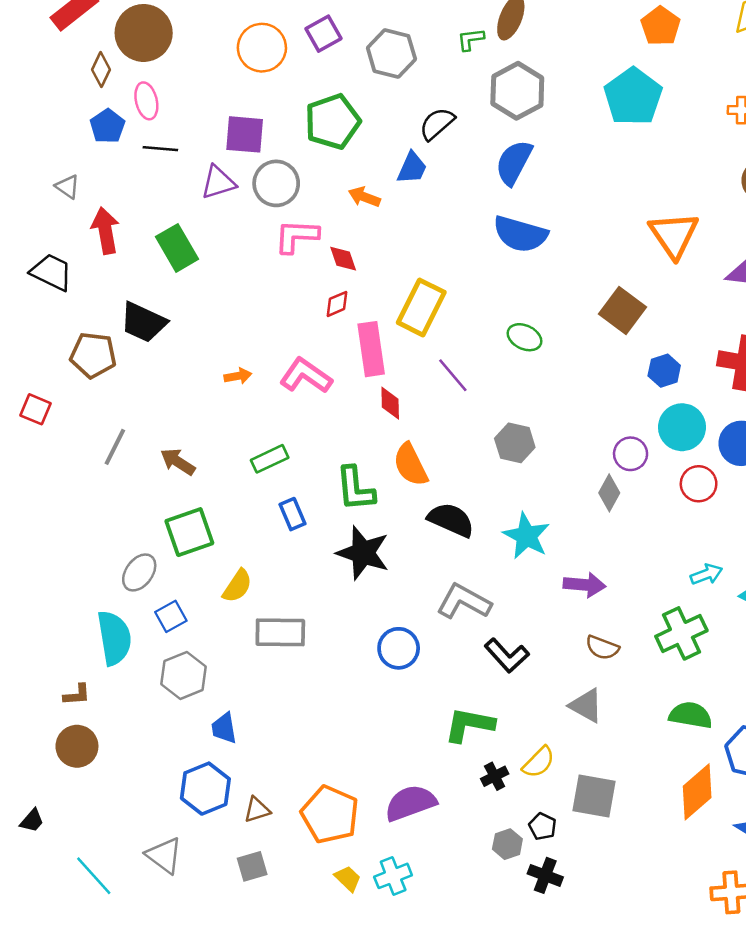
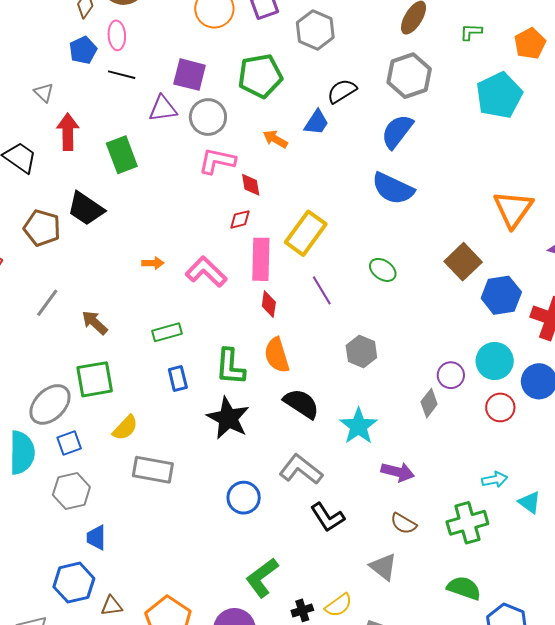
green L-shape: (471, 39) -> (471, 32), moved
blue hexagon: (664, 371) -> (501, 295), moved, size x1.5
gray ellipse: (139, 572) -> (50, 404), size x1.4
green L-shape: (469, 725) -> (262, 578), moved, turned -57

